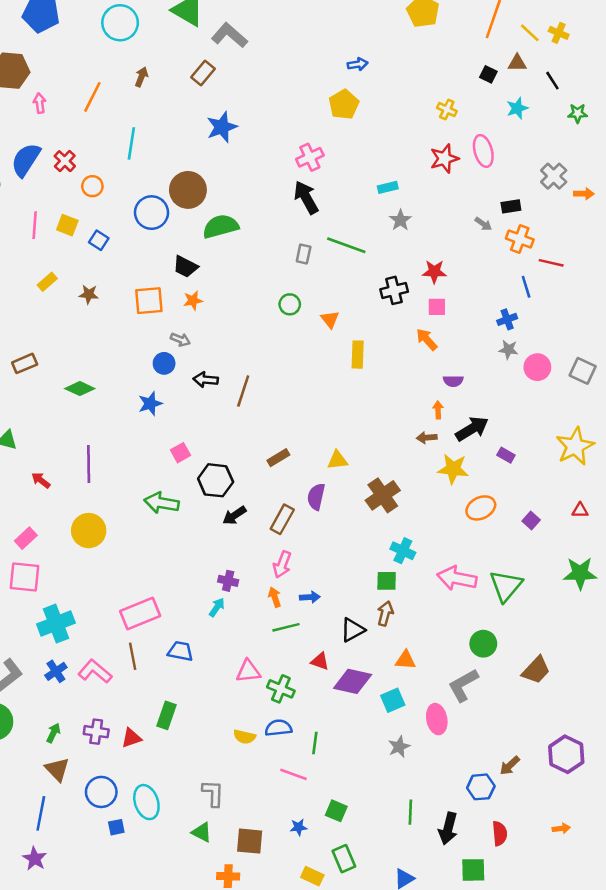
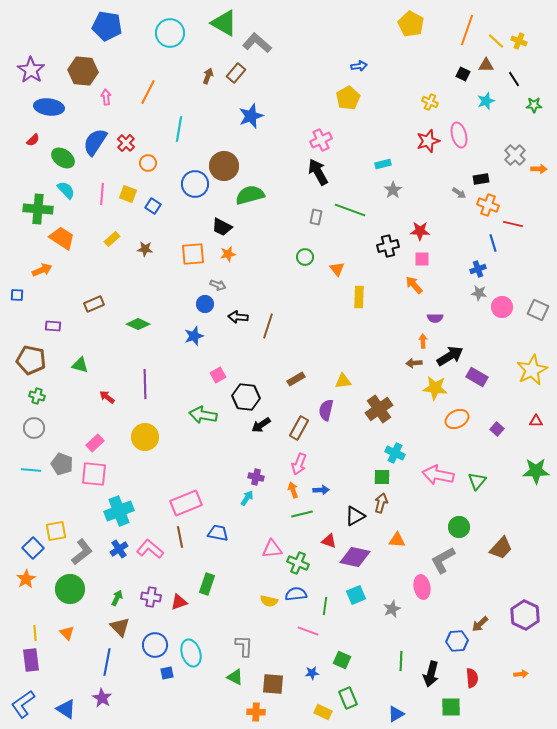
brown arrow: (141, 77) -> (208, 76), moved
purple rectangle: (506, 455) -> (477, 377), size x1.5
green triangle: (506, 586) -> (477, 481), size x0.7
cyan square: (393, 700) -> (356, 595), moved

